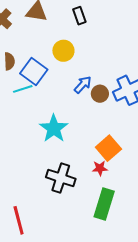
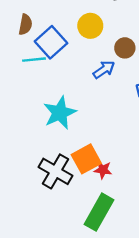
brown circle: (100, 94) -> (125, 48), moved
orange square: (108, 148) -> (86, 159), moved

